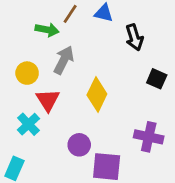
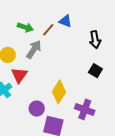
brown line: (70, 14) -> (48, 30), moved
black arrow: (134, 37) -> (95, 40), moved
yellow diamond: (97, 94) -> (59, 92), moved

